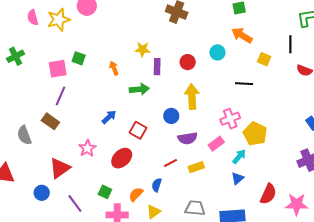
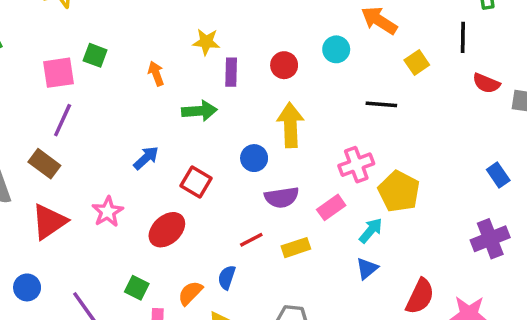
yellow square: (264, 59) -> (417, 62), turned 32
red triangle: (60, 168) -> (49, 222), moved

